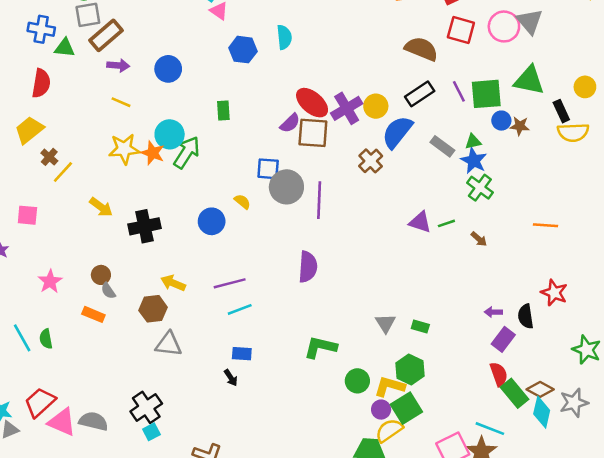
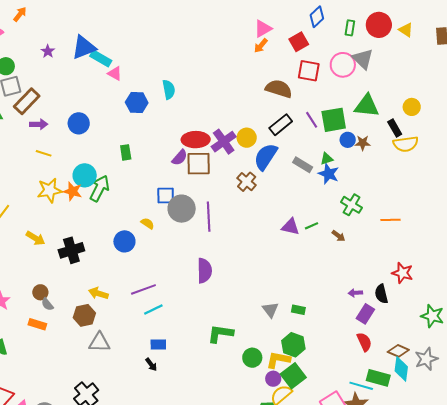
red ellipse: (312, 103) -> (196, 140), turned -36
green cross: (480, 188) -> (352, 205), moved
green rectangle: (515, 393) -> (378, 378), moved, turned -30

